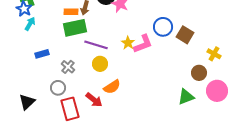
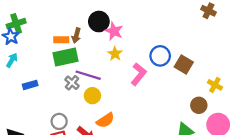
cyan arrow: (30, 24) -> (12, 60), moved
yellow star: (128, 43) -> (115, 54), moved
pink L-shape: (143, 44) -> (139, 74), turned -30
gray cross: (68, 67) -> (72, 83), moved
gray circle: (58, 88) -> (59, 121), moved

